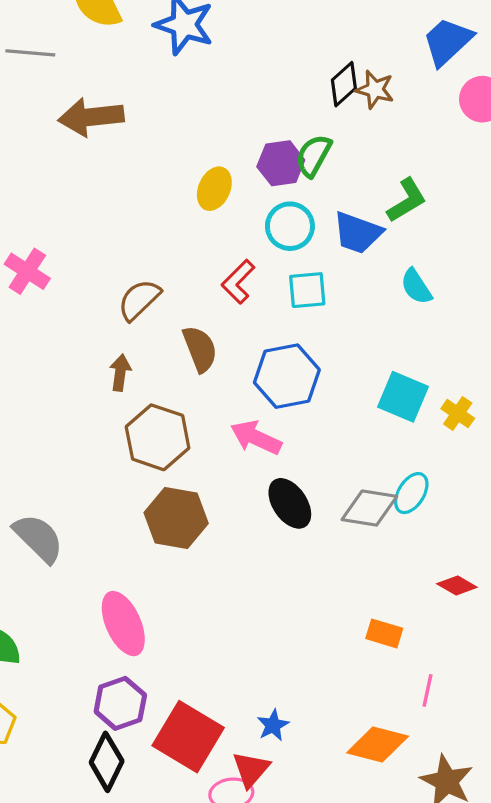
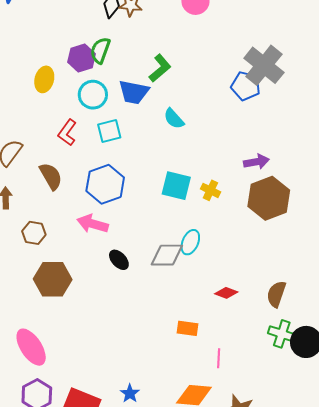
brown hexagon: (158, 437) -> (34, 233), size x0.6
black ellipse: (290, 503) -> (119, 260), size x0.7

